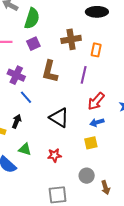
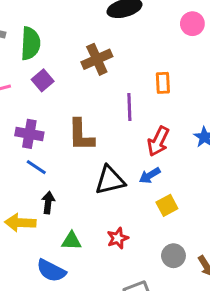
orange rectangle: (96, 50) -> (163, 83), moved
brown L-shape: (50, 71) -> (81, 135), moved
blue line: (26, 97) -> (36, 167), moved
black triangle: (59, 118) -> (110, 180), turned -30
blue arrow: (97, 122) -> (150, 175), moved

